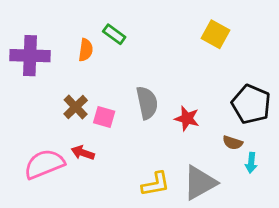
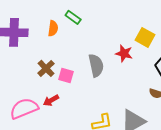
yellow square: (215, 34) -> (145, 37), moved
red star: (187, 118) -> (124, 53), moved
red arrow: (83, 153) -> (51, 100), turned -49

